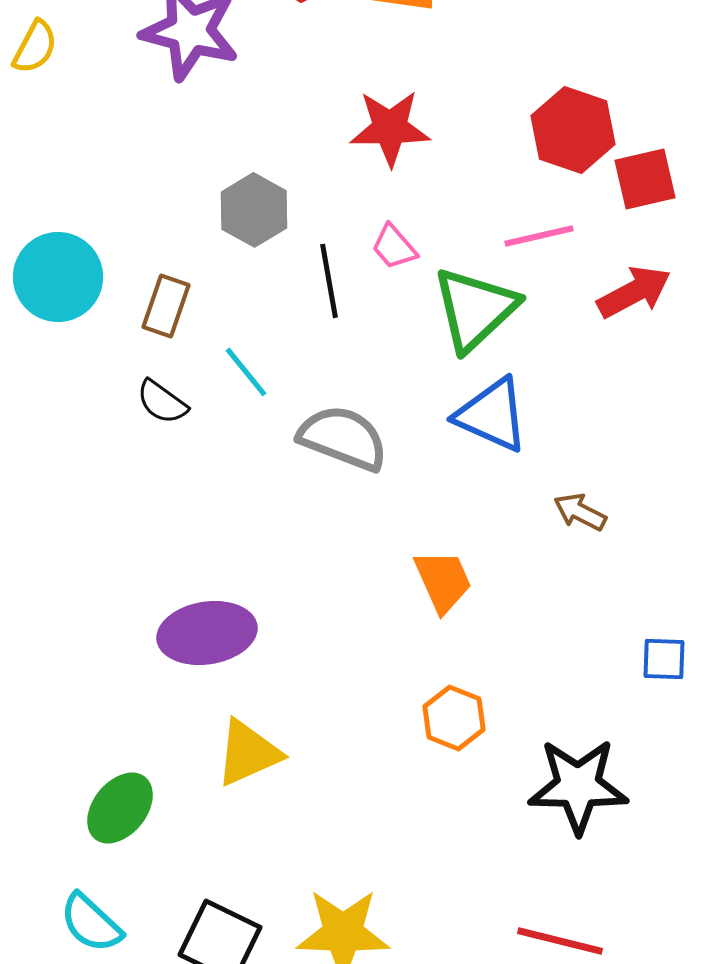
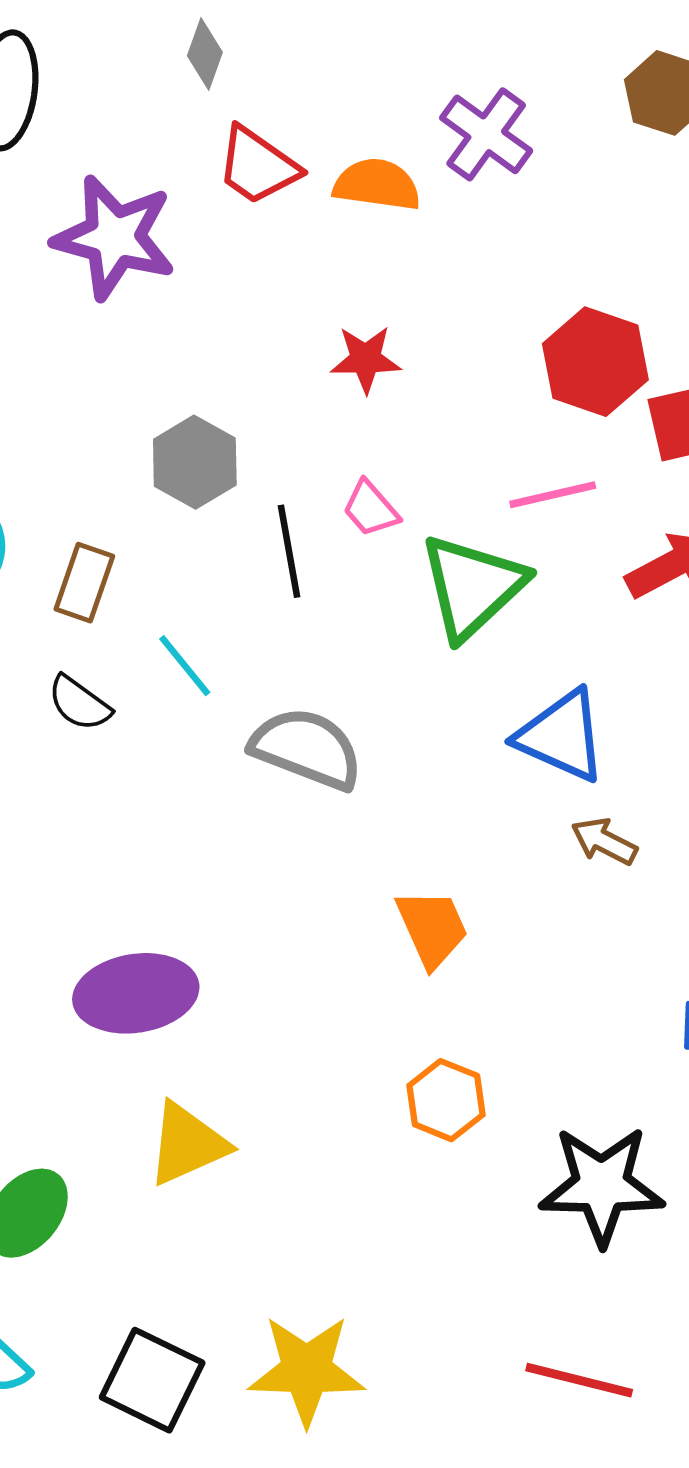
red star: (390, 128) -> (366, 359), size x0.7
blue triangle: (492, 415) -> (561, 736), moved

